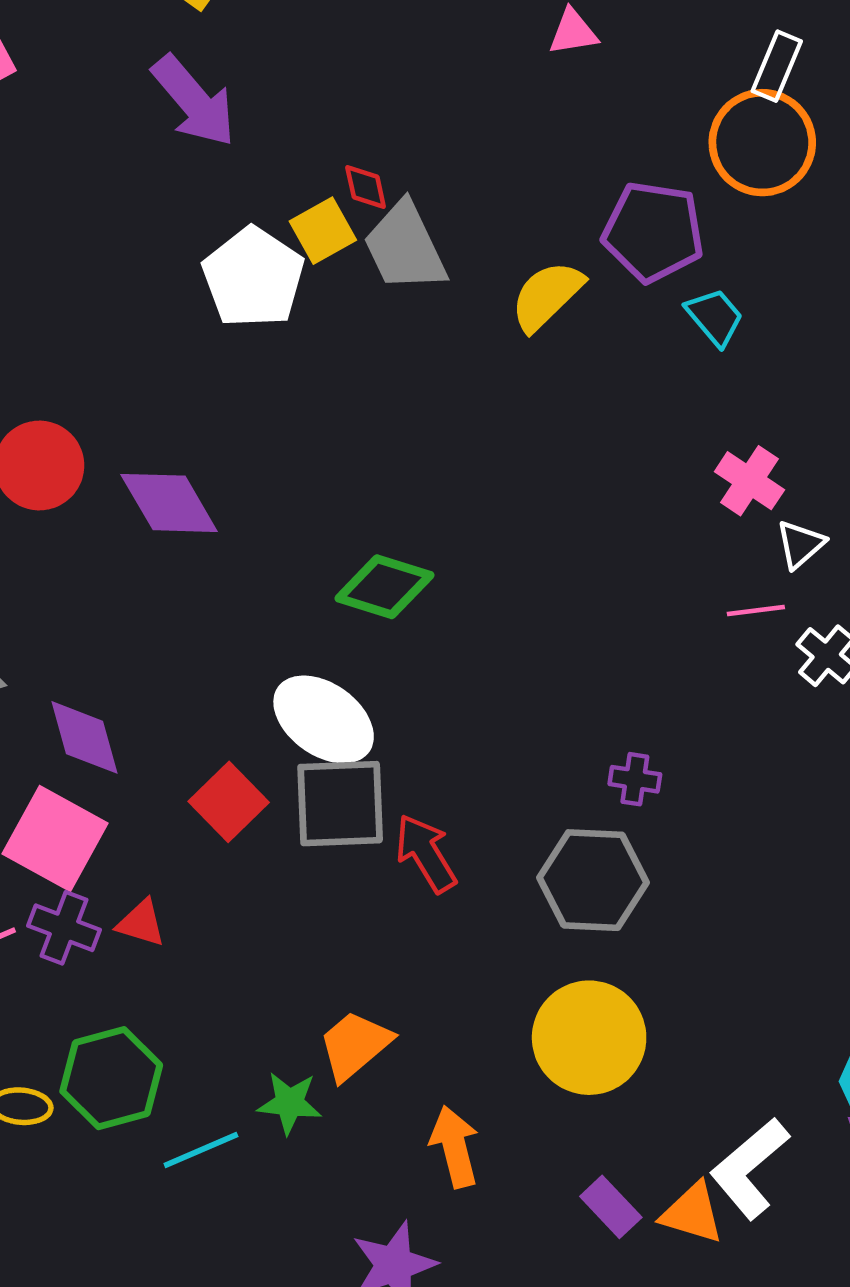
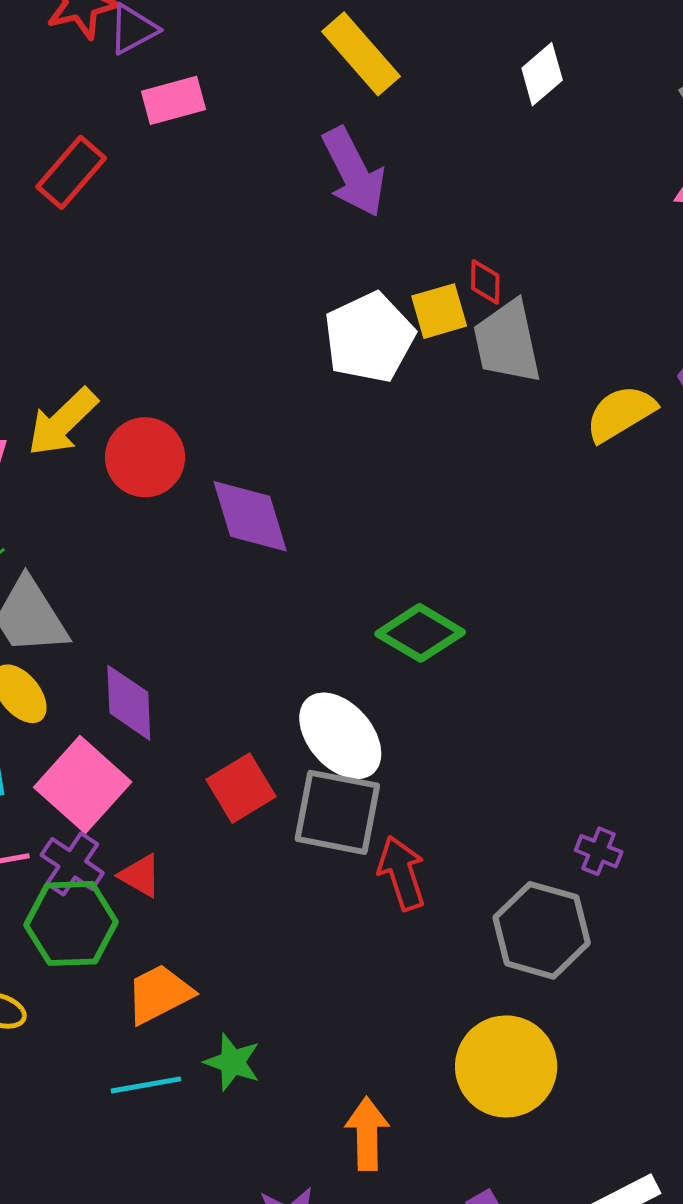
orange trapezoid: (355, 1045) -> (159, 994), moved
green hexagon: (111, 1078) -> (71, 923), moved

